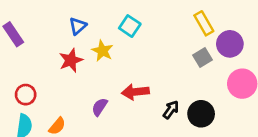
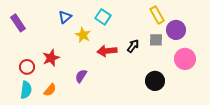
gray square: (202, 58) -> (156, 40), turned 32
red star: (71, 60) -> (51, 58), moved
red arrow: (135, 92) -> (107, 51), moved
black arrow: (171, 110) -> (133, 46), moved

